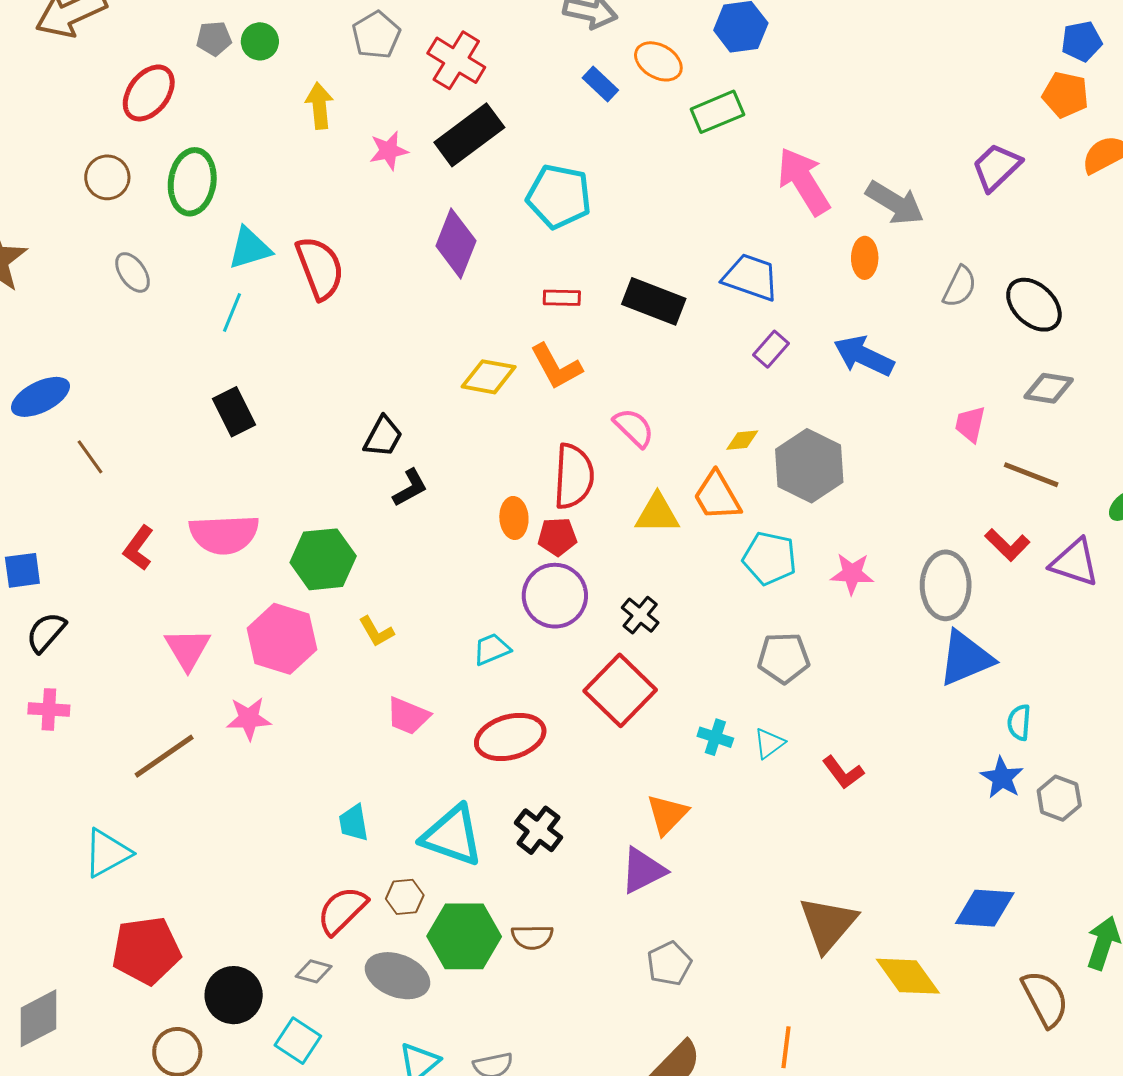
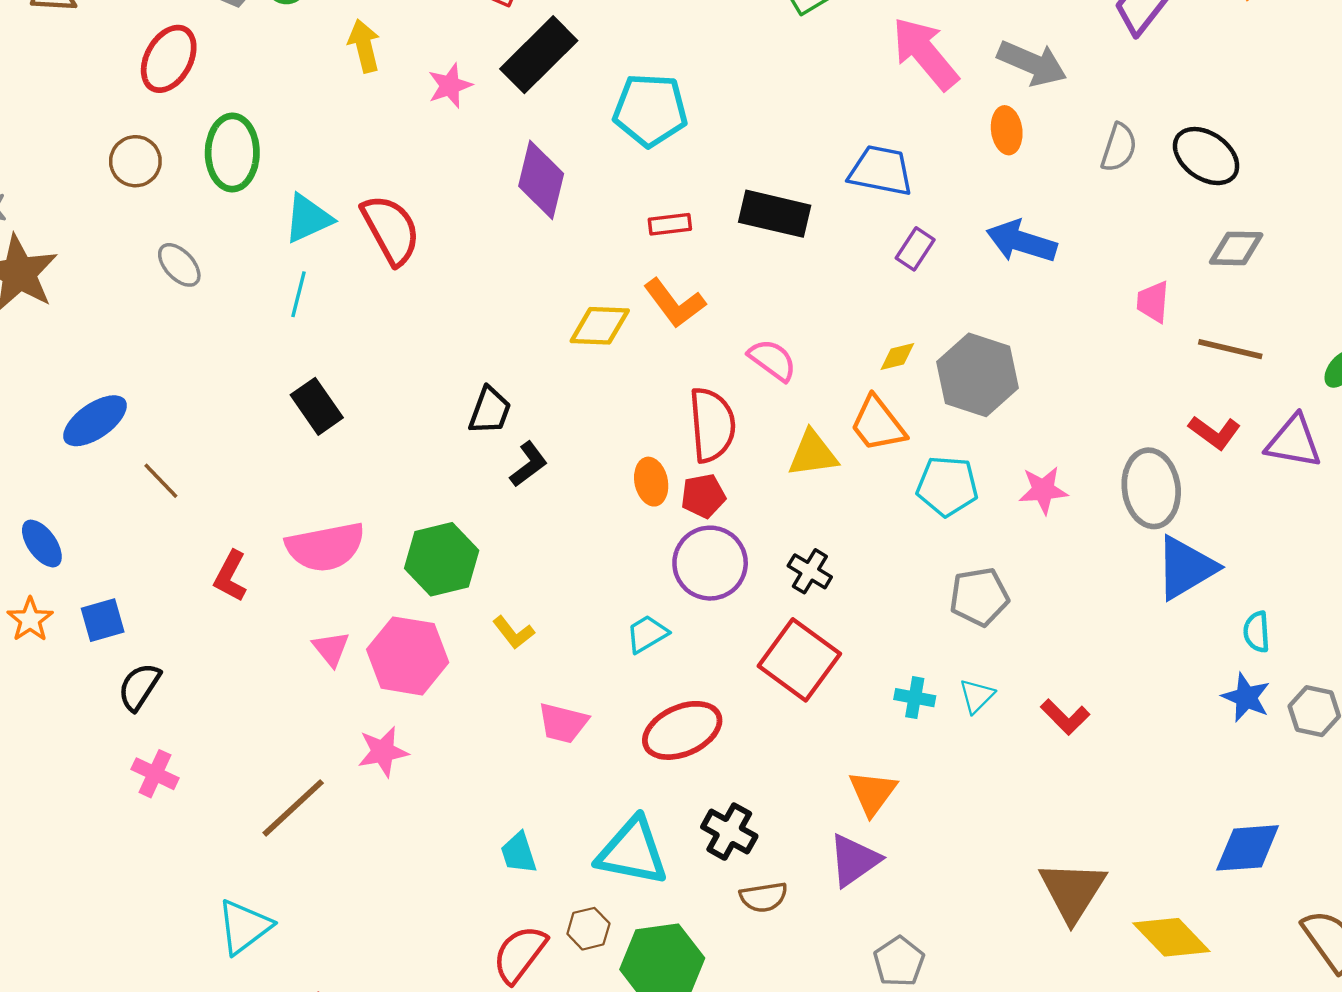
pink triangle: (187, 649) -> (331, 649), moved, size x0.7
pink cross: (49, 709) -> (155, 774), turned 30
brown semicircle: (532, 937) -> (764, 897), moved

